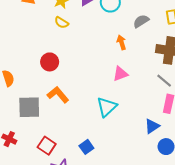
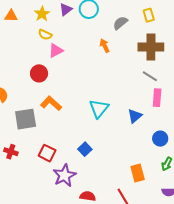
pink triangle: (120, 74) -> (56, 51), moved
blue triangle: (152, 126) -> (135, 116), moved

